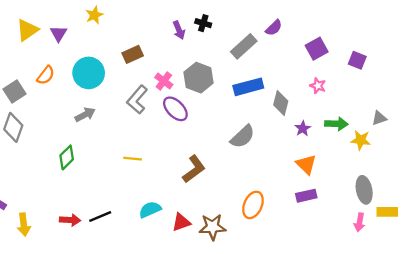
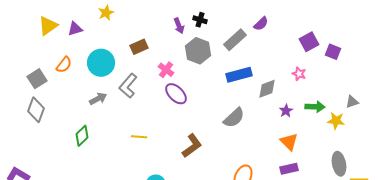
purple triangle: (58, 34) -> (75, 29), turned 42
purple square: (317, 49) -> (309, 42), moved
gray hexagon: (199, 78) -> (198, 51), moved
gray L-shape: (137, 100) -> (128, 86), moved
gray diamond: (281, 103) -> (267, 89), turned 55

